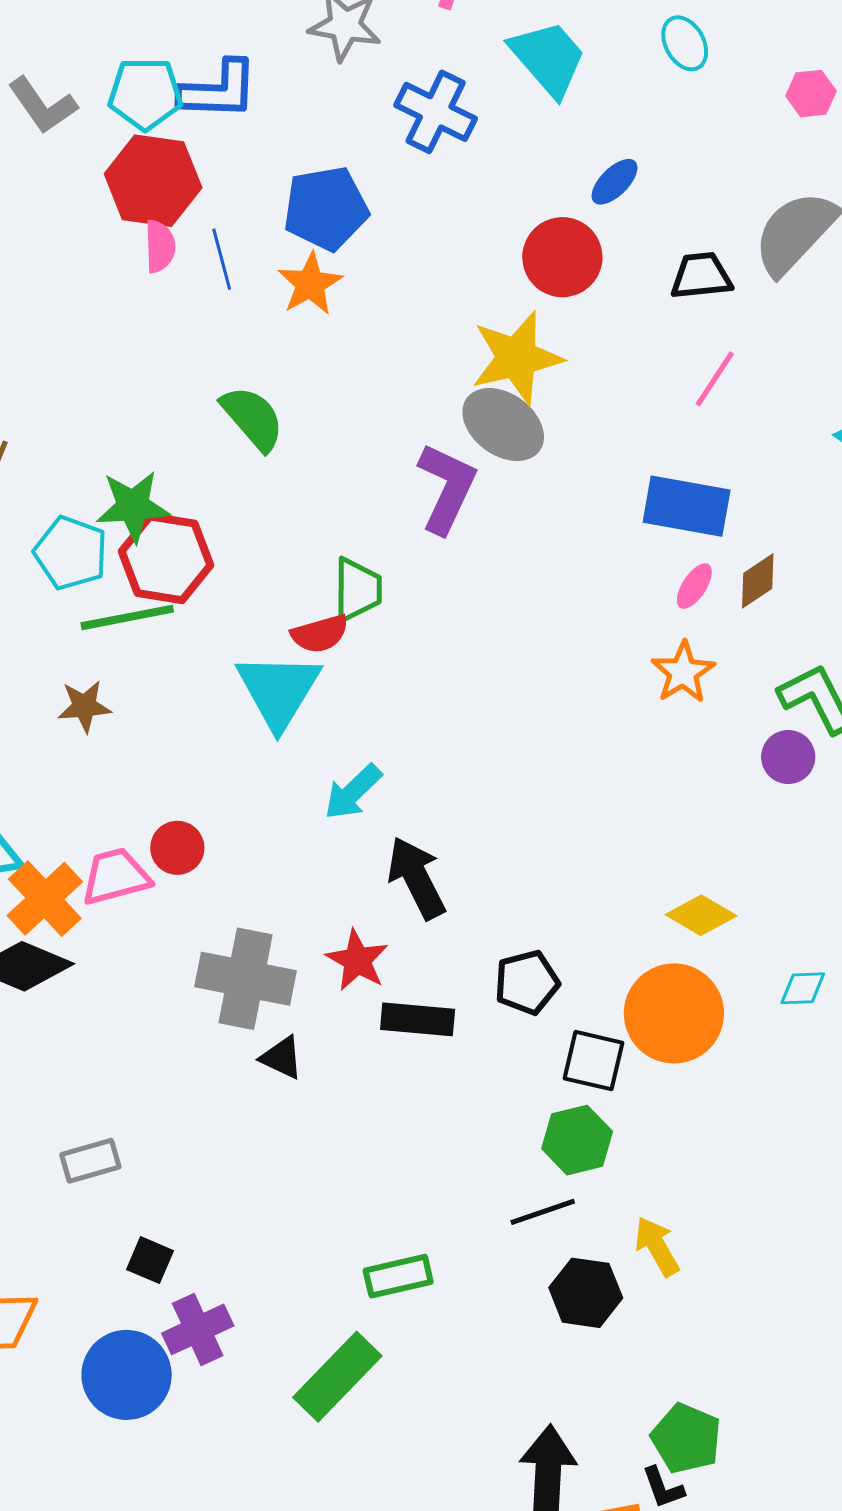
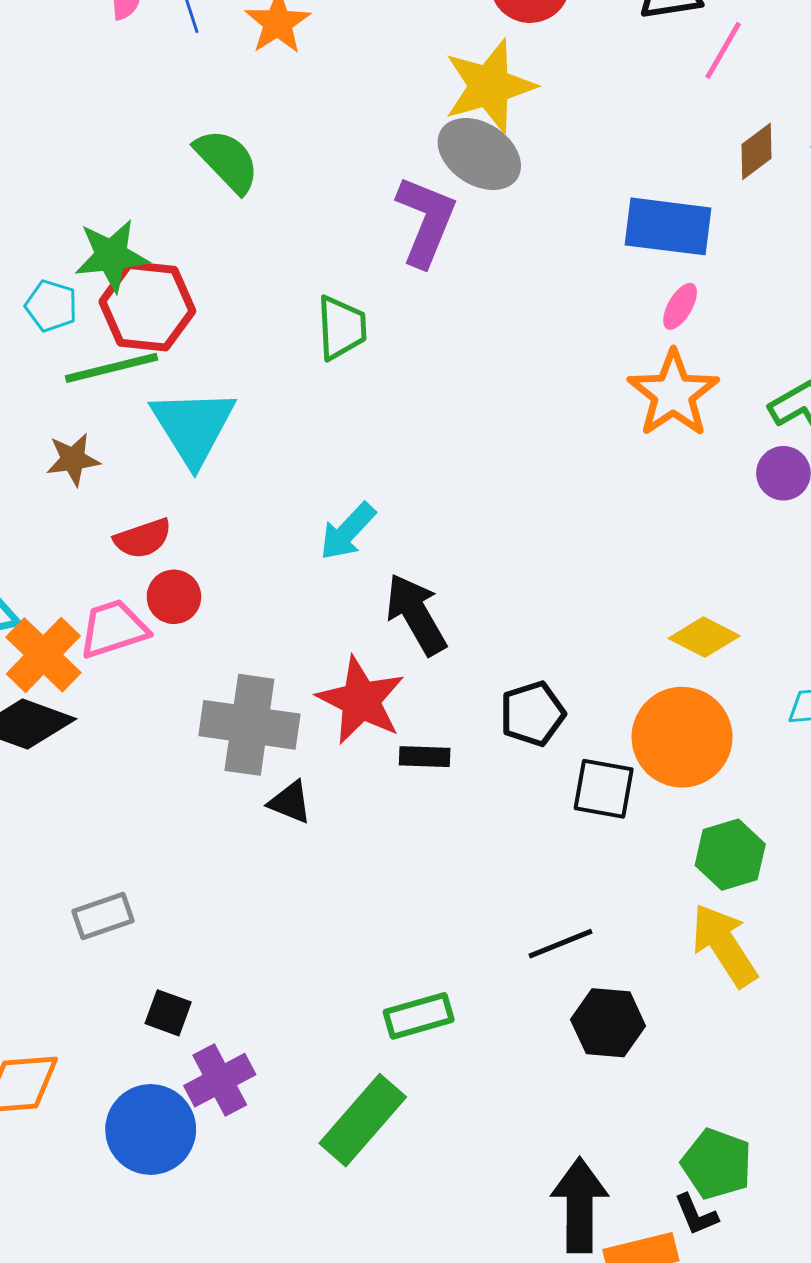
pink line: (715, 379) -> (723, 50), moved
cyan pentagon: (71, 553) -> (51, 306), size x0.7
brown diamond: (758, 581) -> (757, 151), moved
red semicircle: (320, 634) -> (143, 538), moved
orange star: (683, 672) -> (673, 394), size x1.4
cyan triangle: (278, 690) -> (193, 427), moved
red star: (357, 960) -> (361, 700), size x1.4
black rectangle: (418, 1019) -> (425, 757), size x0.7
green hexagon: (577, 1140) -> (730, 855), moved
yellow arrow: (657, 1246) -> (724, 945), moved, size x1.4

